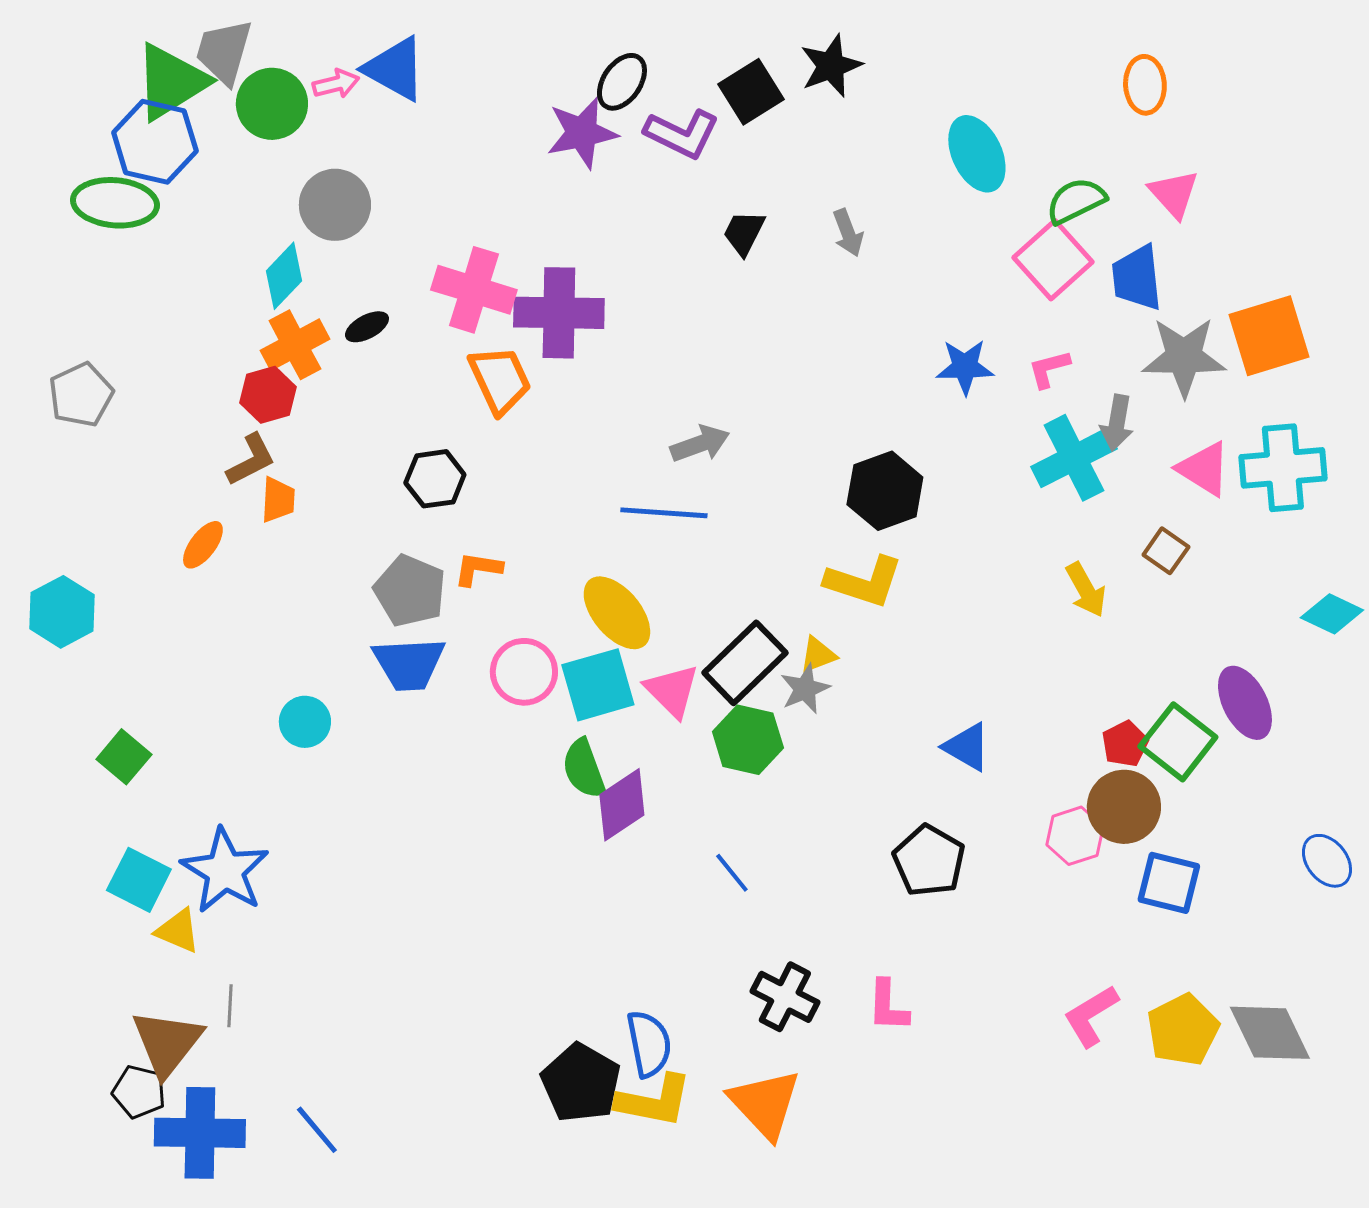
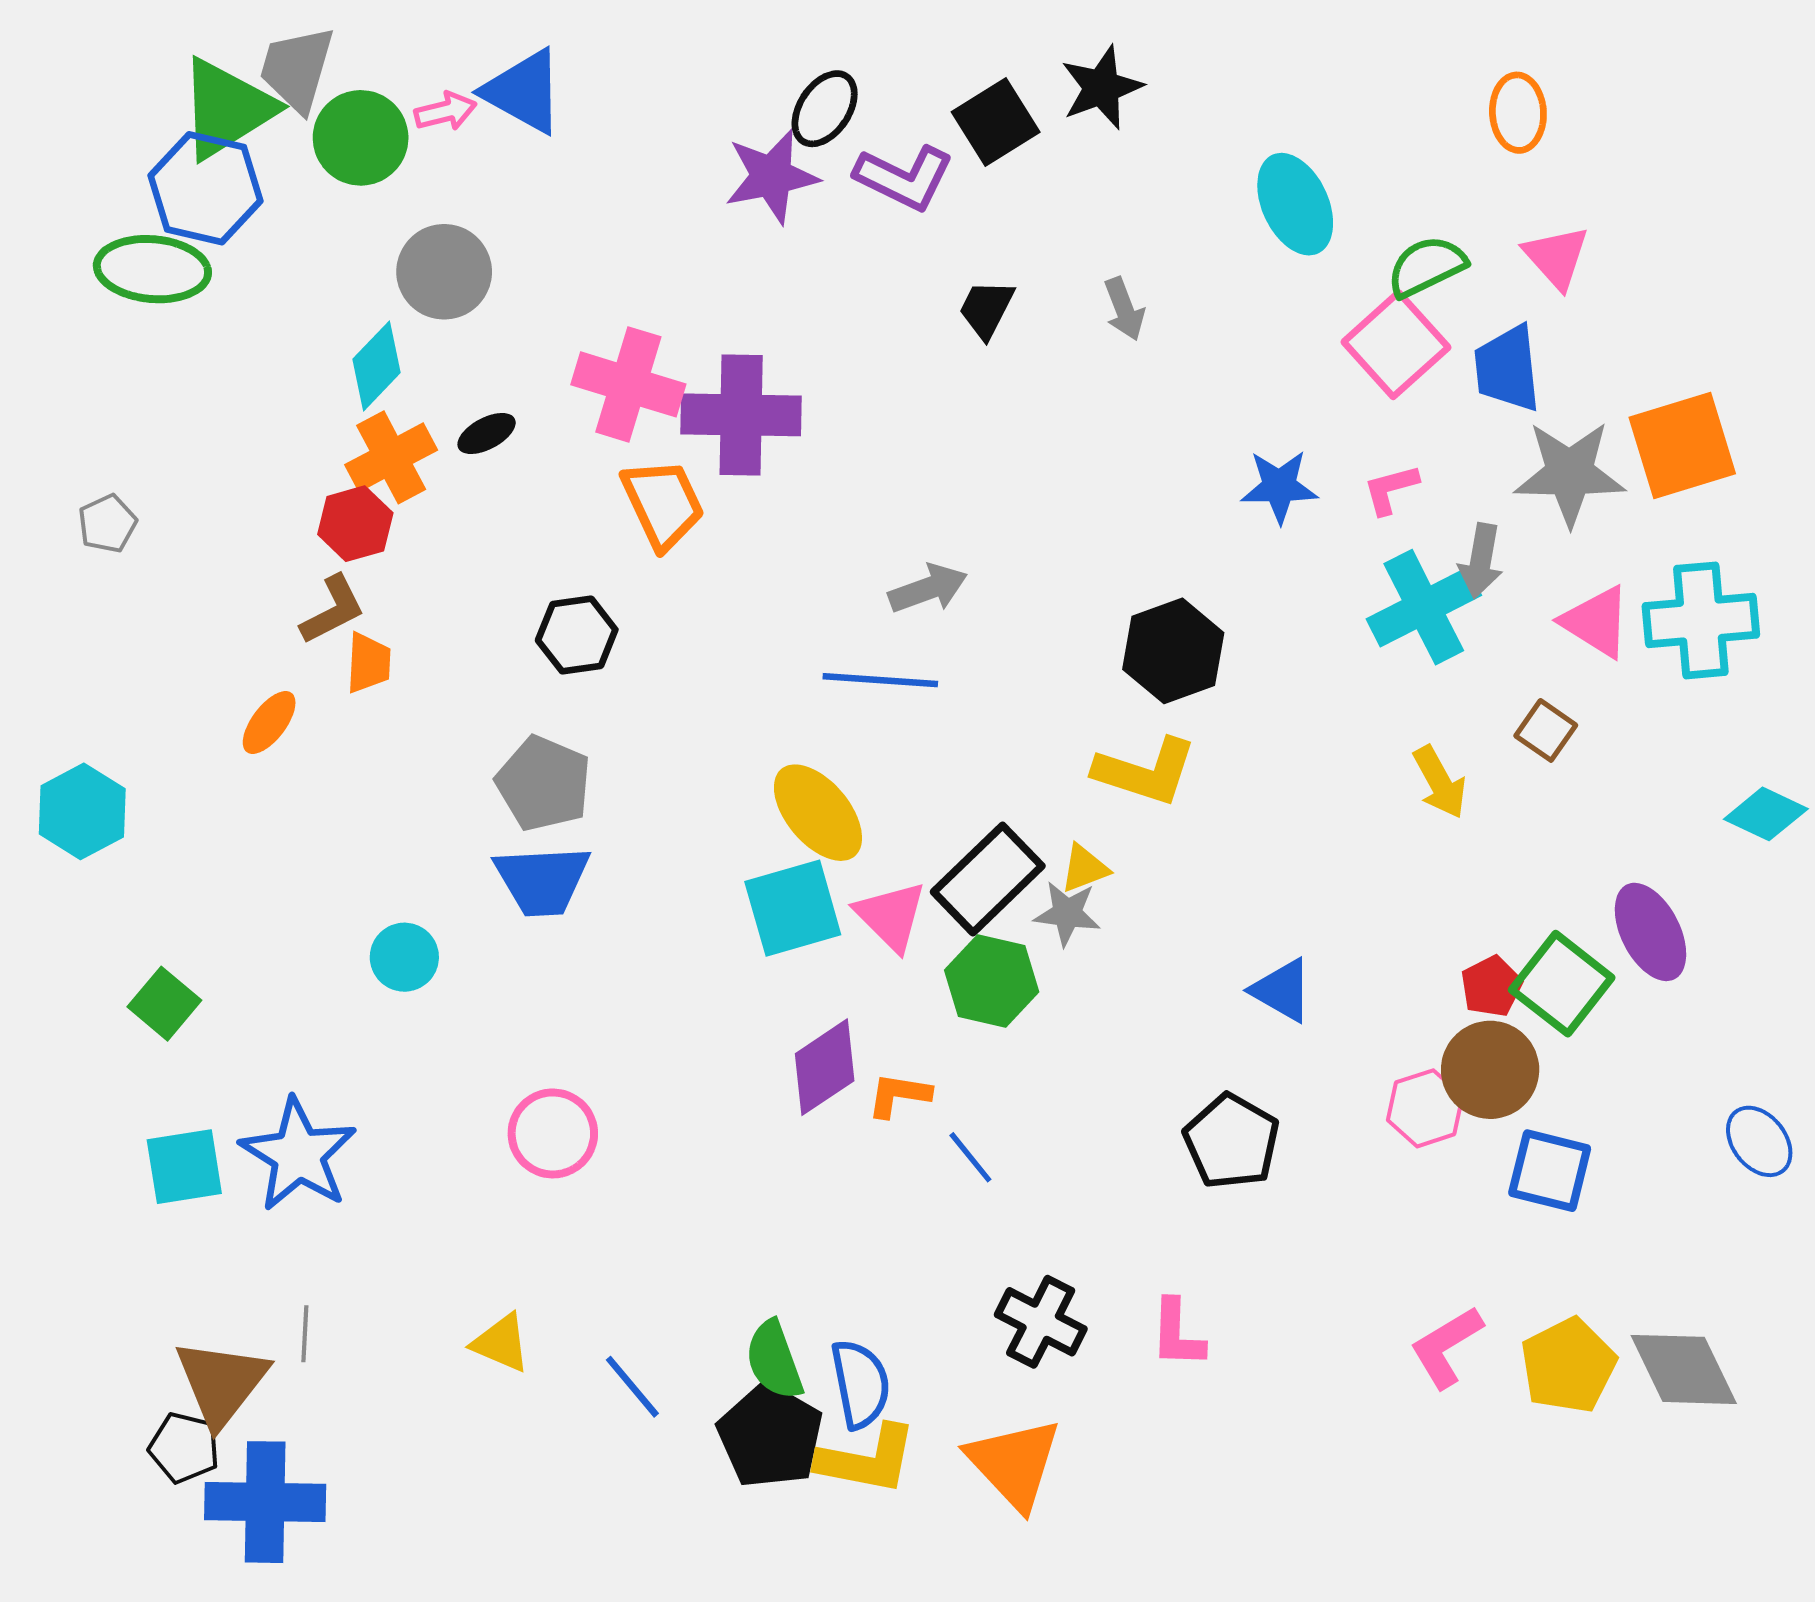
gray pentagon: (81, 395) -> (107, 524), size x0.7
orange L-shape: (478, 569) -> (899, 1095), moved
pink circle: (524, 672) -> (553, 1133), moved
gray star: (805, 689) -> (1067, 913), turned 30
green semicircle: (584, 769) -> (774, 1360), moved
cyan square: (139, 880) -> (184, 1167), turned -36
yellow triangle: (178, 931) -> (501, 1343), moved
blue line: (317, 1130) -> (632, 1387), moved

